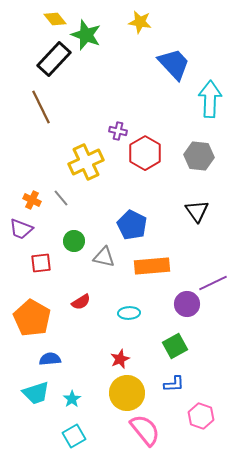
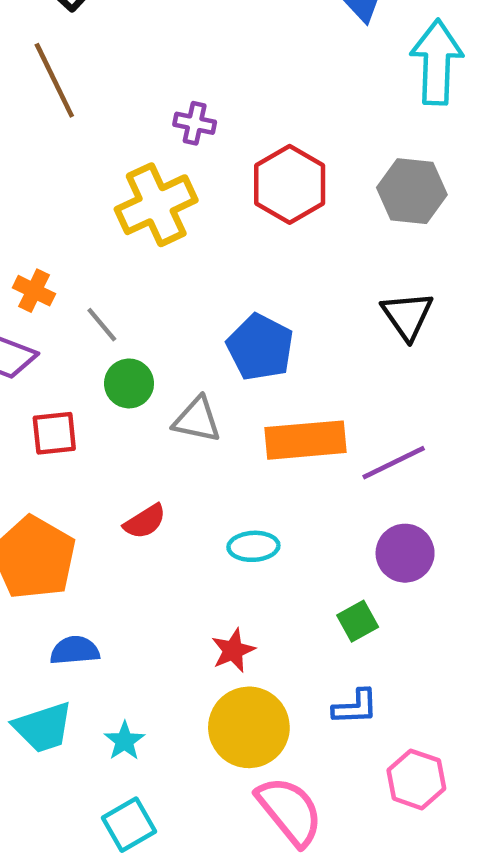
purple cross: (118, 131) -> (195, 123), moved
gray line: (61, 198) -> (102, 325), moved
purple line: (213, 283) -> (394, 463), moved
purple circle: (187, 304) -> (405, 553), moved
green square: (175, 346) -> (358, 621), size x0.7

